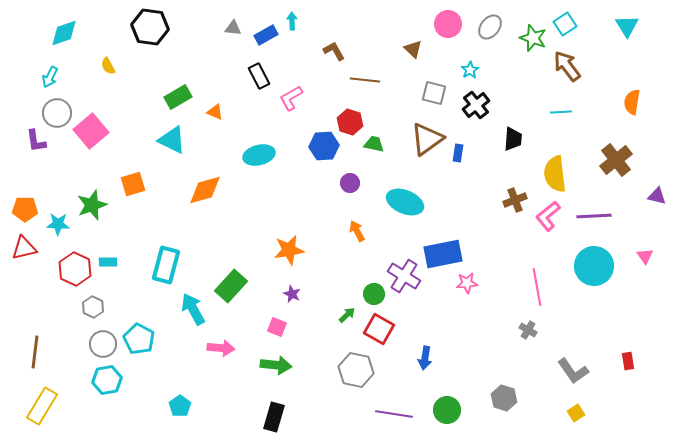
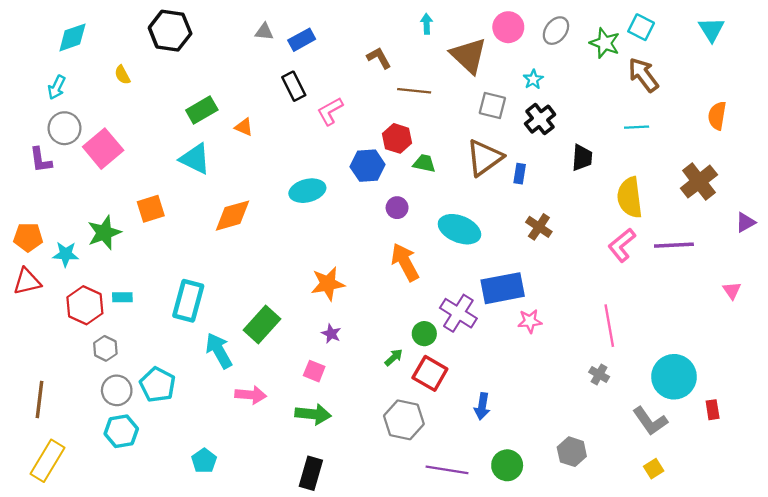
cyan arrow: (292, 21) -> (427, 24), moved
cyan square: (565, 24) -> (641, 27), turned -30
brown triangle: (413, 49) -> (469, 56), size x1.8
cyan ellipse: (259, 155) -> (307, 191), moved
purple triangle: (657, 196) -> (745, 222), turned -42
brown cross: (515, 200) -> (539, 227), moved, turned -35
orange arrow: (357, 231) -> (405, 262), size x1.6
cyan circle: (594, 266) -> (674, 377), moved

